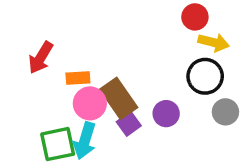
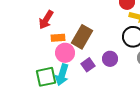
red arrow: (41, 58) -> (46, 20), moved
brown rectangle: (119, 98) -> (82, 37), moved, turned 65

